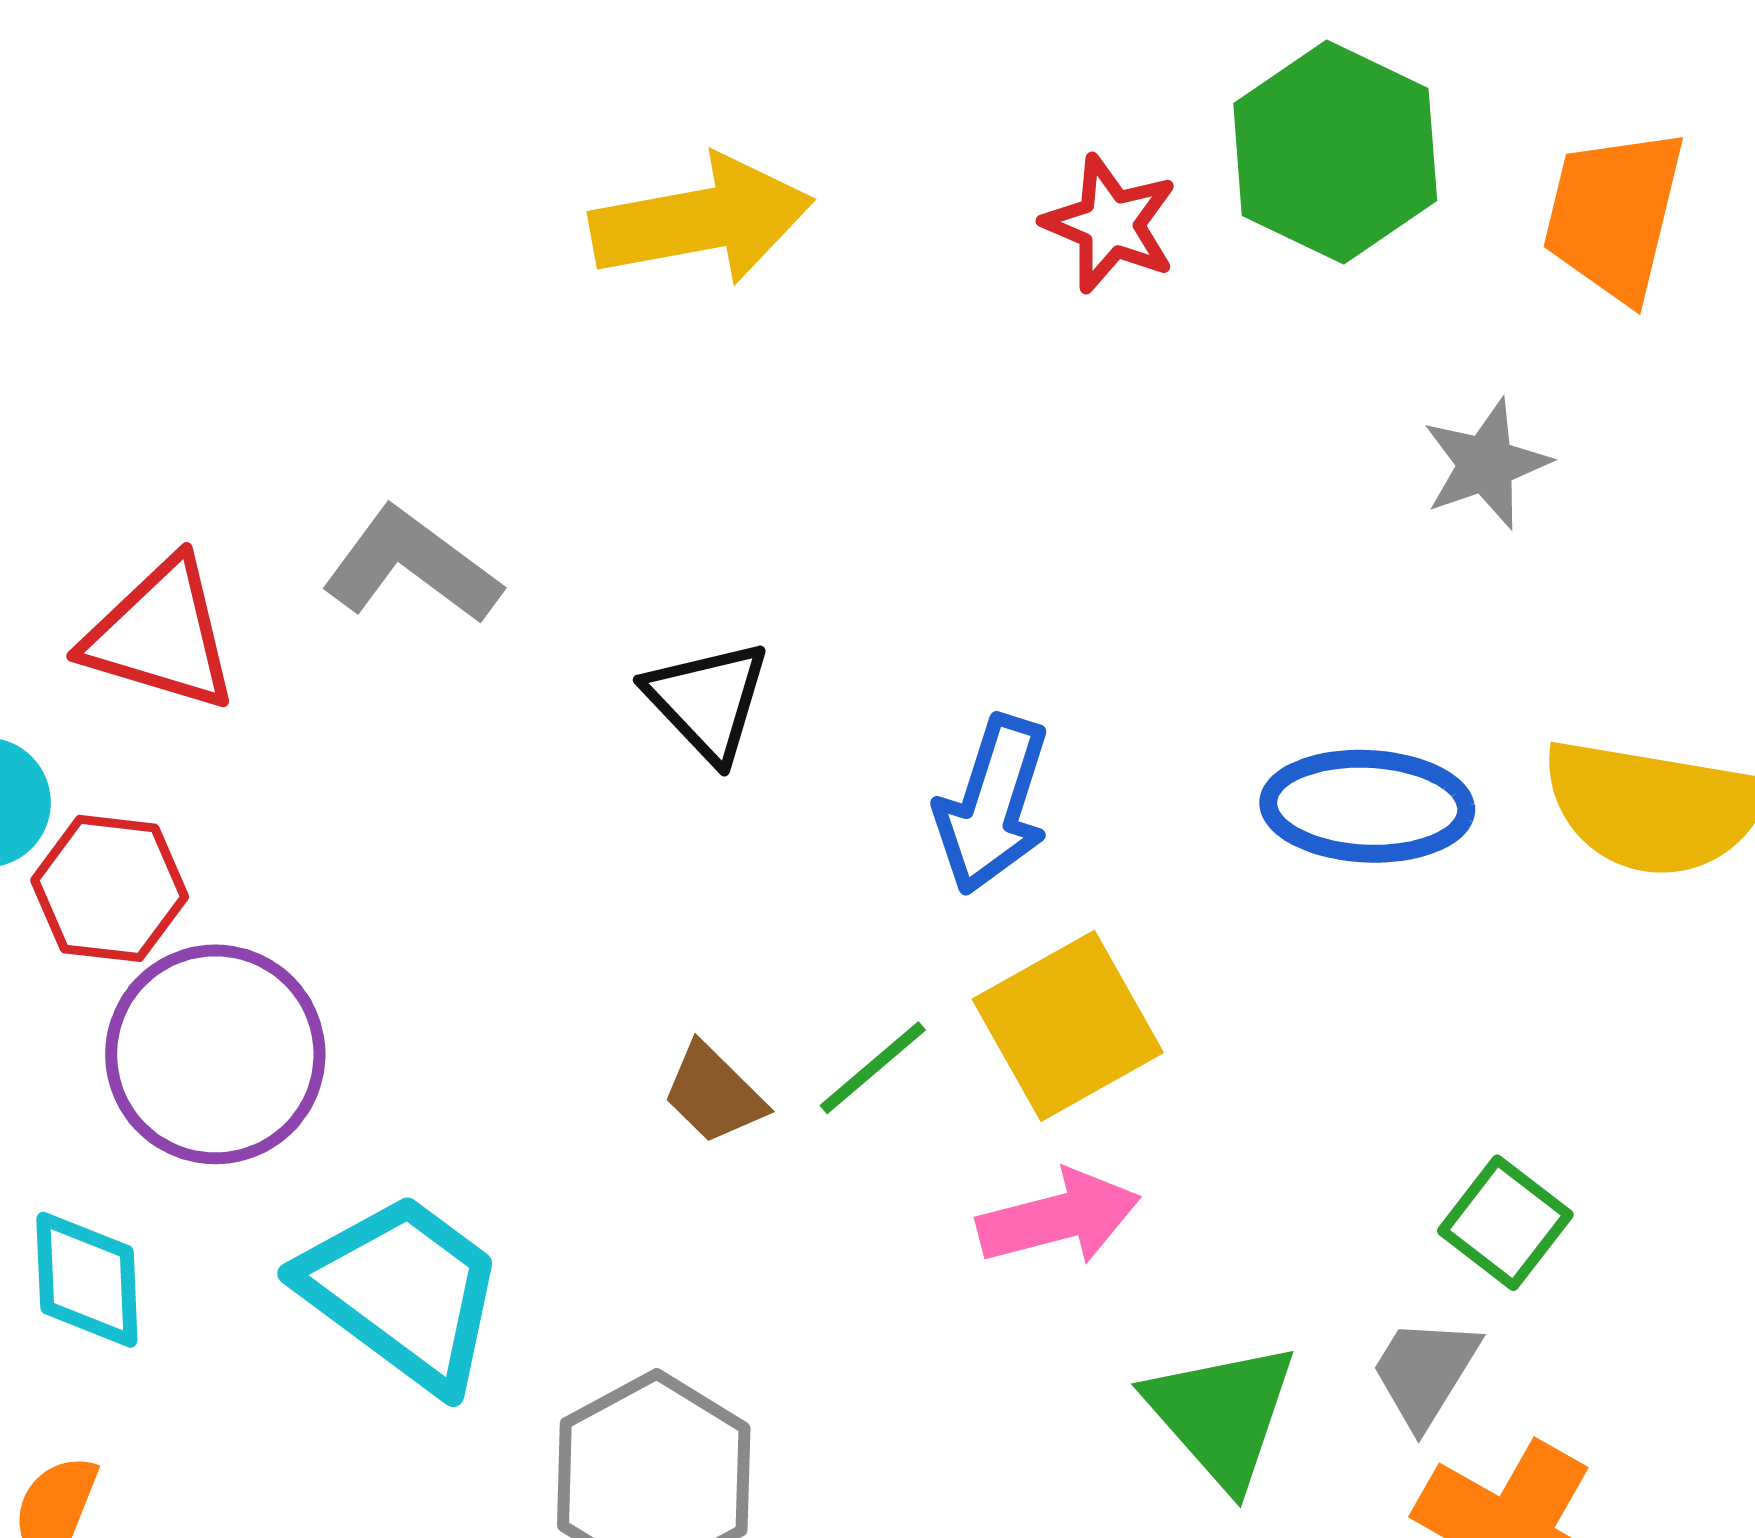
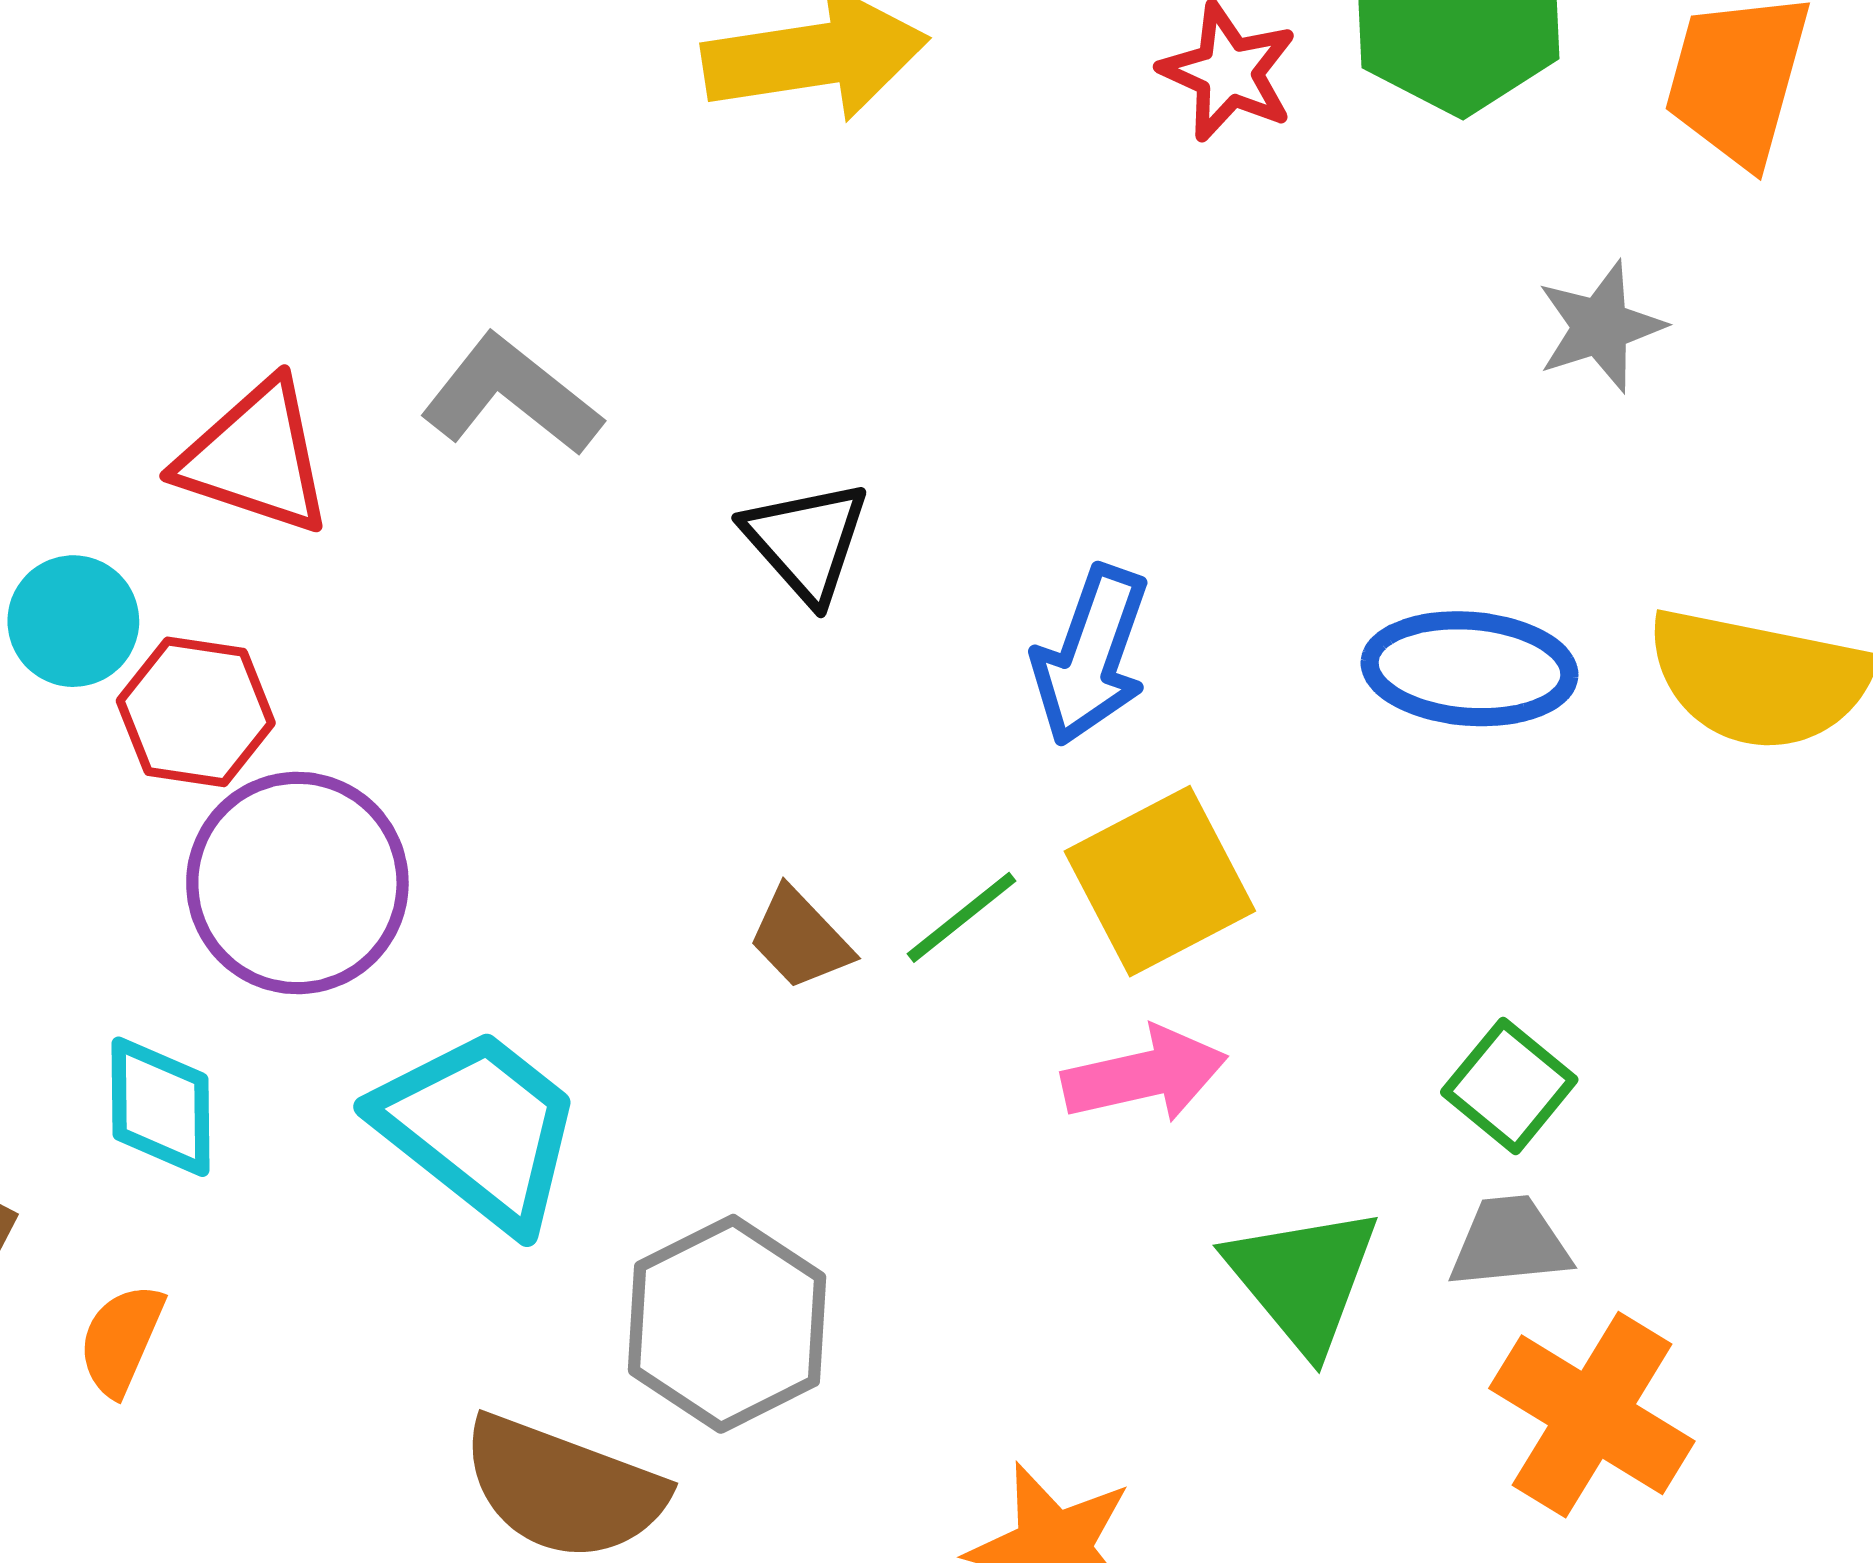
green square: (1505, 1223) -> (1509, 1086), moved
gray trapezoid: (1425, 1372) -> (1510, 1242), turned 51

